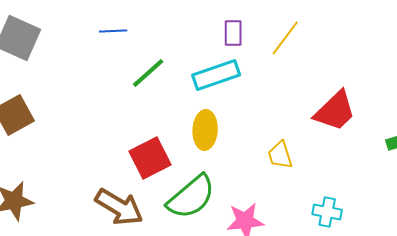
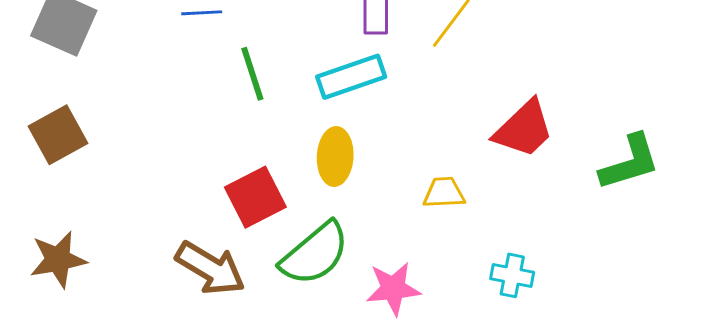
green line: (148, 73) -> (252, 74), turned -66
yellow trapezoid: (280, 155) -> (444, 193), turned 104

